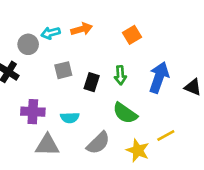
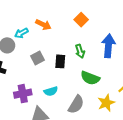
orange arrow: (82, 29) -> (43, 25), turned 56
yellow star: (138, 150) -> (106, 103), turned -30

